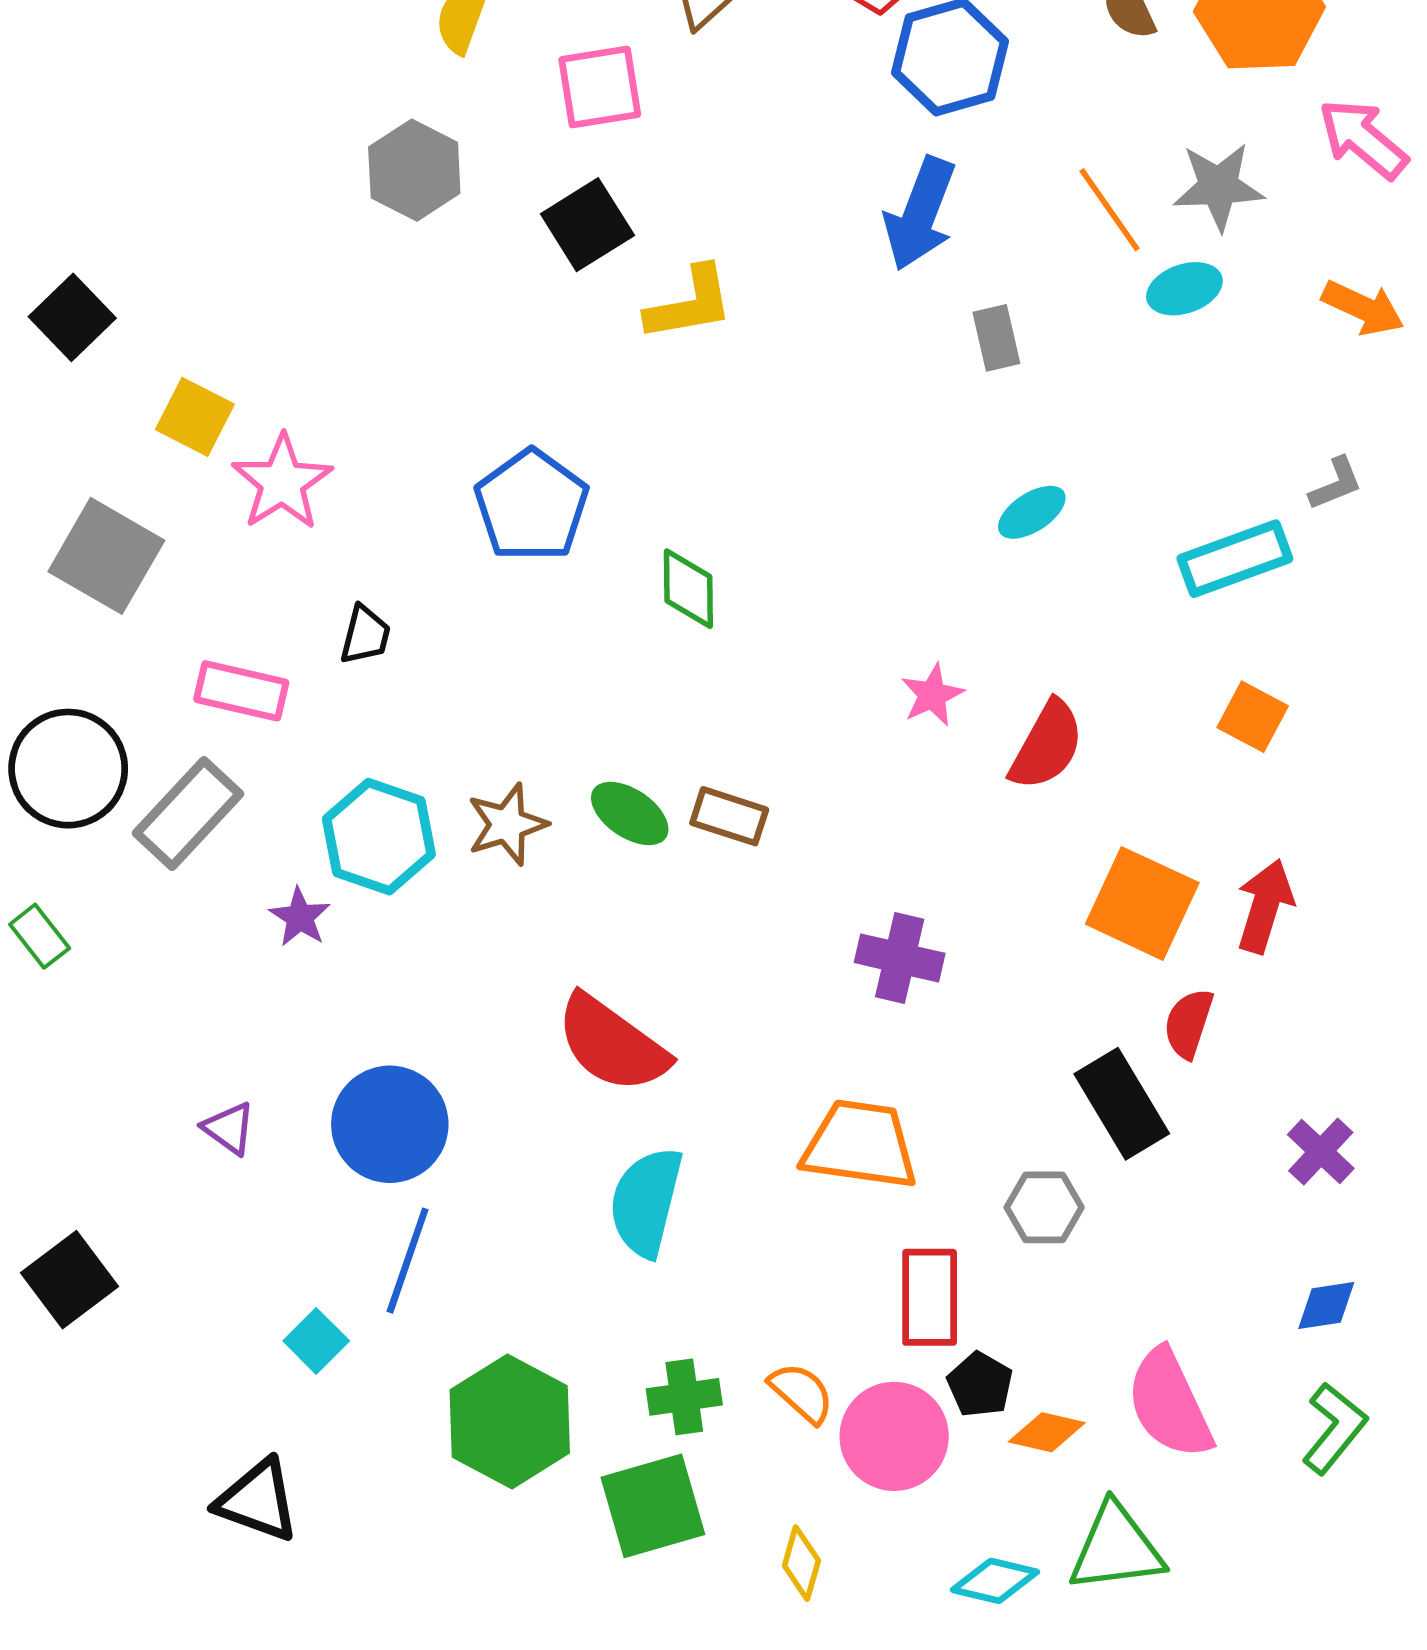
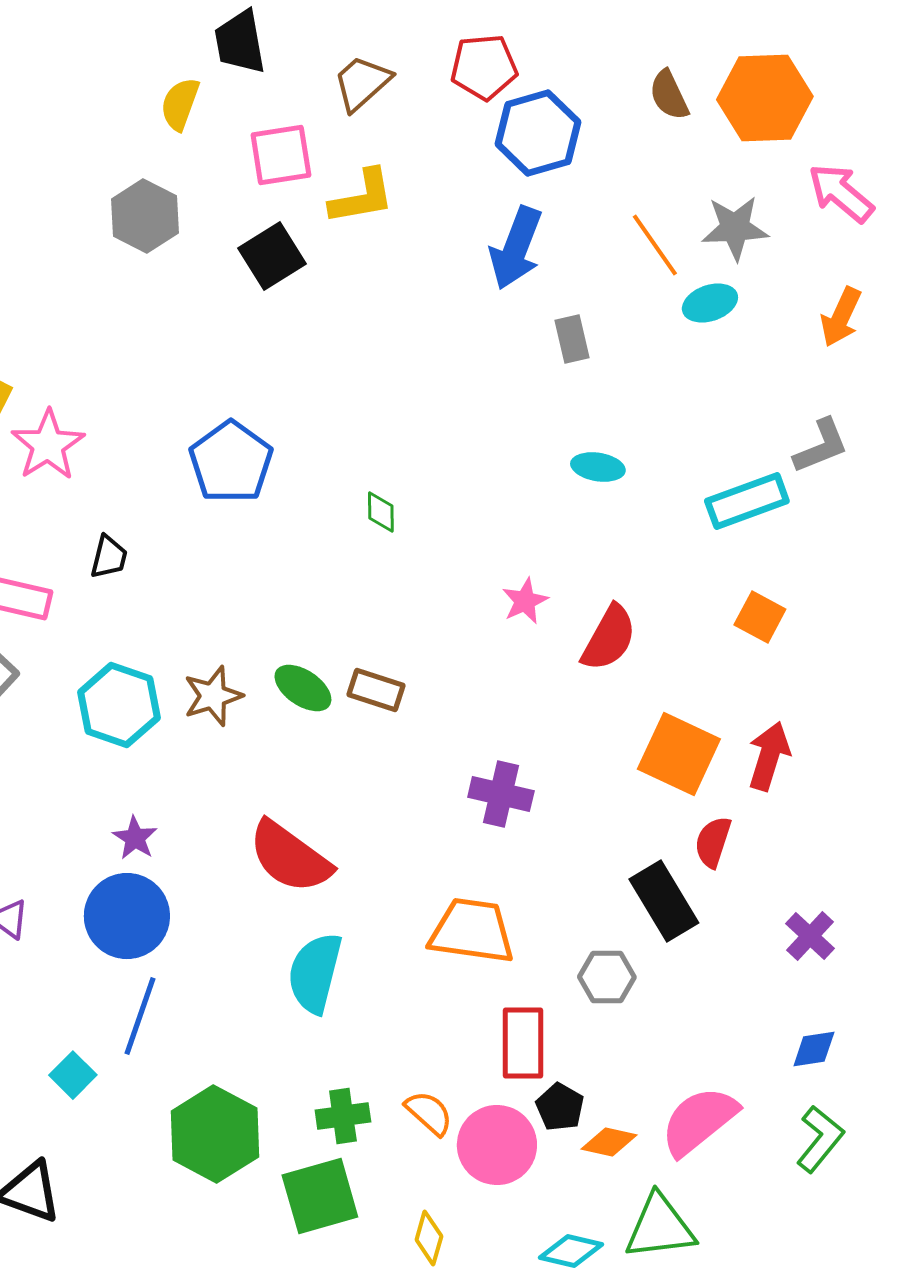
yellow L-shape: (690, 304) -> (362, 197), moved
orange arrow: (1363, 308) -> (841, 317), turned 90
gray L-shape: (1336, 484) -> (821, 446), size x1.4
cyan ellipse: (1032, 512) -> (598, 467), turned 42
green diamond: (688, 589) -> (381, 512), moved, size x0.7
purple star: (300, 917) -> (135, 838), moved
pink semicircle: (1169, 1404) -> (699, 1121), turned 76

